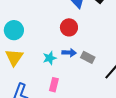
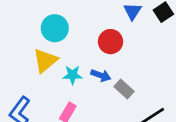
cyan circle: (14, 30) -> (55, 28), moved
yellow triangle: (14, 57) -> (45, 61), moved

